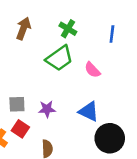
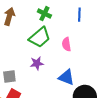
pink semicircle: (92, 70) -> (66, 44), turned 40
purple star: (47, 109) -> (37, 63), moved

